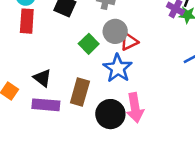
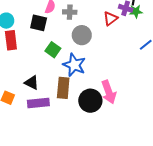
red triangle: (129, 42) -> (110, 19), moved
green square: (89, 44) -> (53, 50), moved
blue star: (118, 68) -> (74, 65), moved

